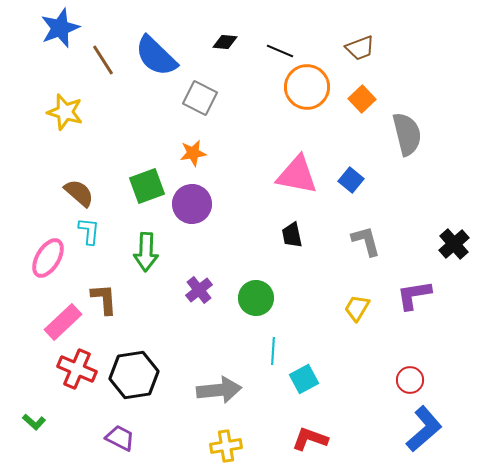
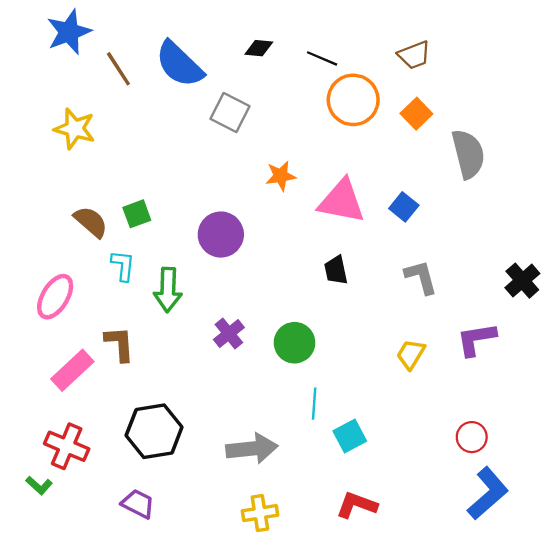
orange star: (193, 153) -> (281, 176), moved
green square: (147, 186) -> (137, 214), moved, size x0.7
cyan L-shape: (89, 231) -> (123, 266), moved
red cross: (77, 369) -> (67, 446), moved

